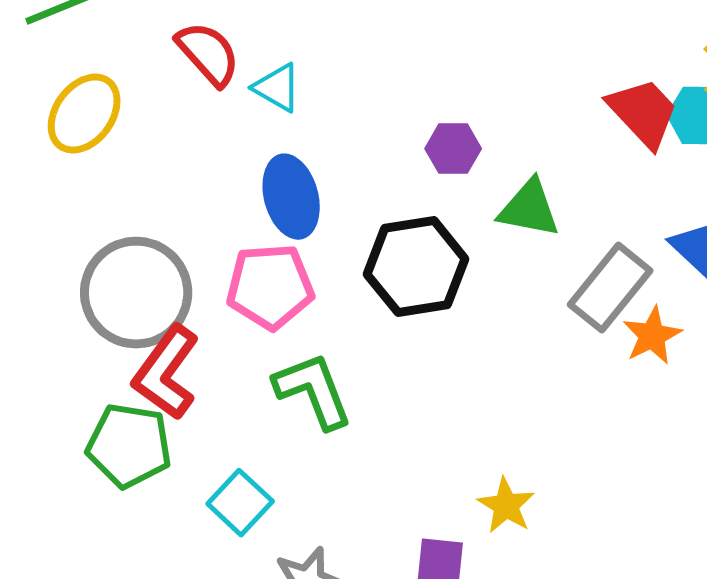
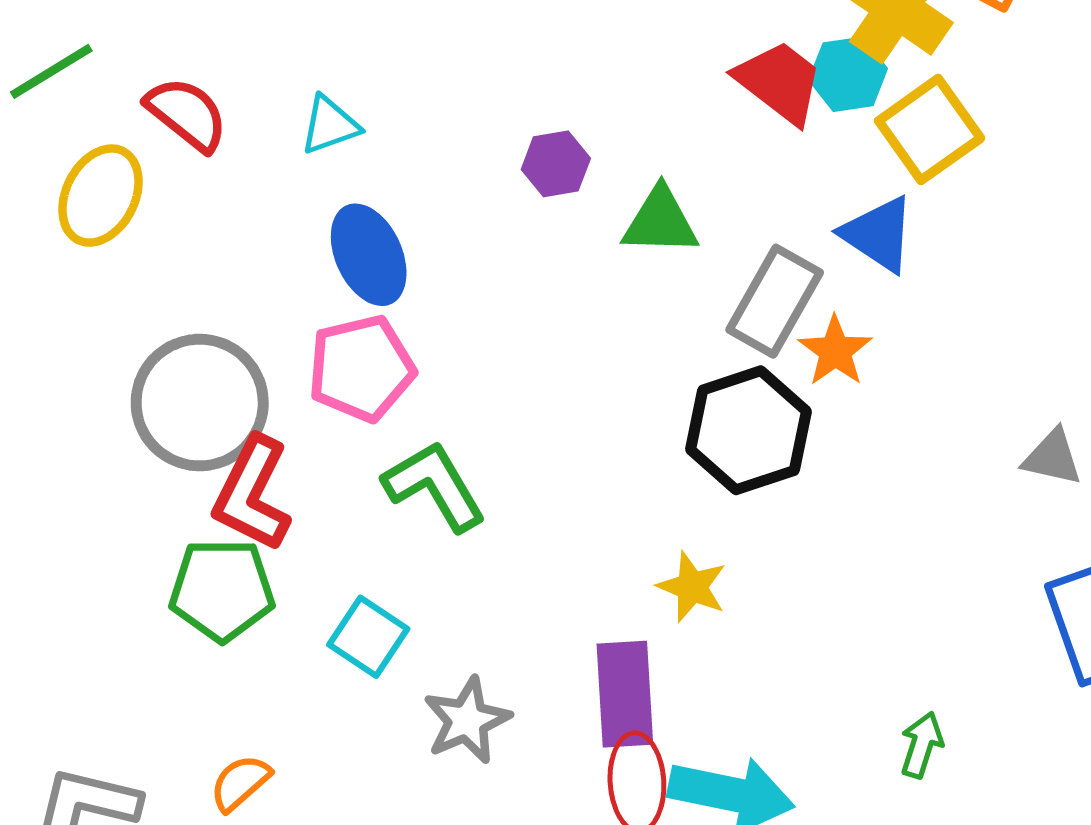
red semicircle: (208, 54) -> (187, 114), moved
cyan triangle: (277, 88) -> (330, 125), turned -40
black hexagon: (416, 267) -> (748, 430), moved

